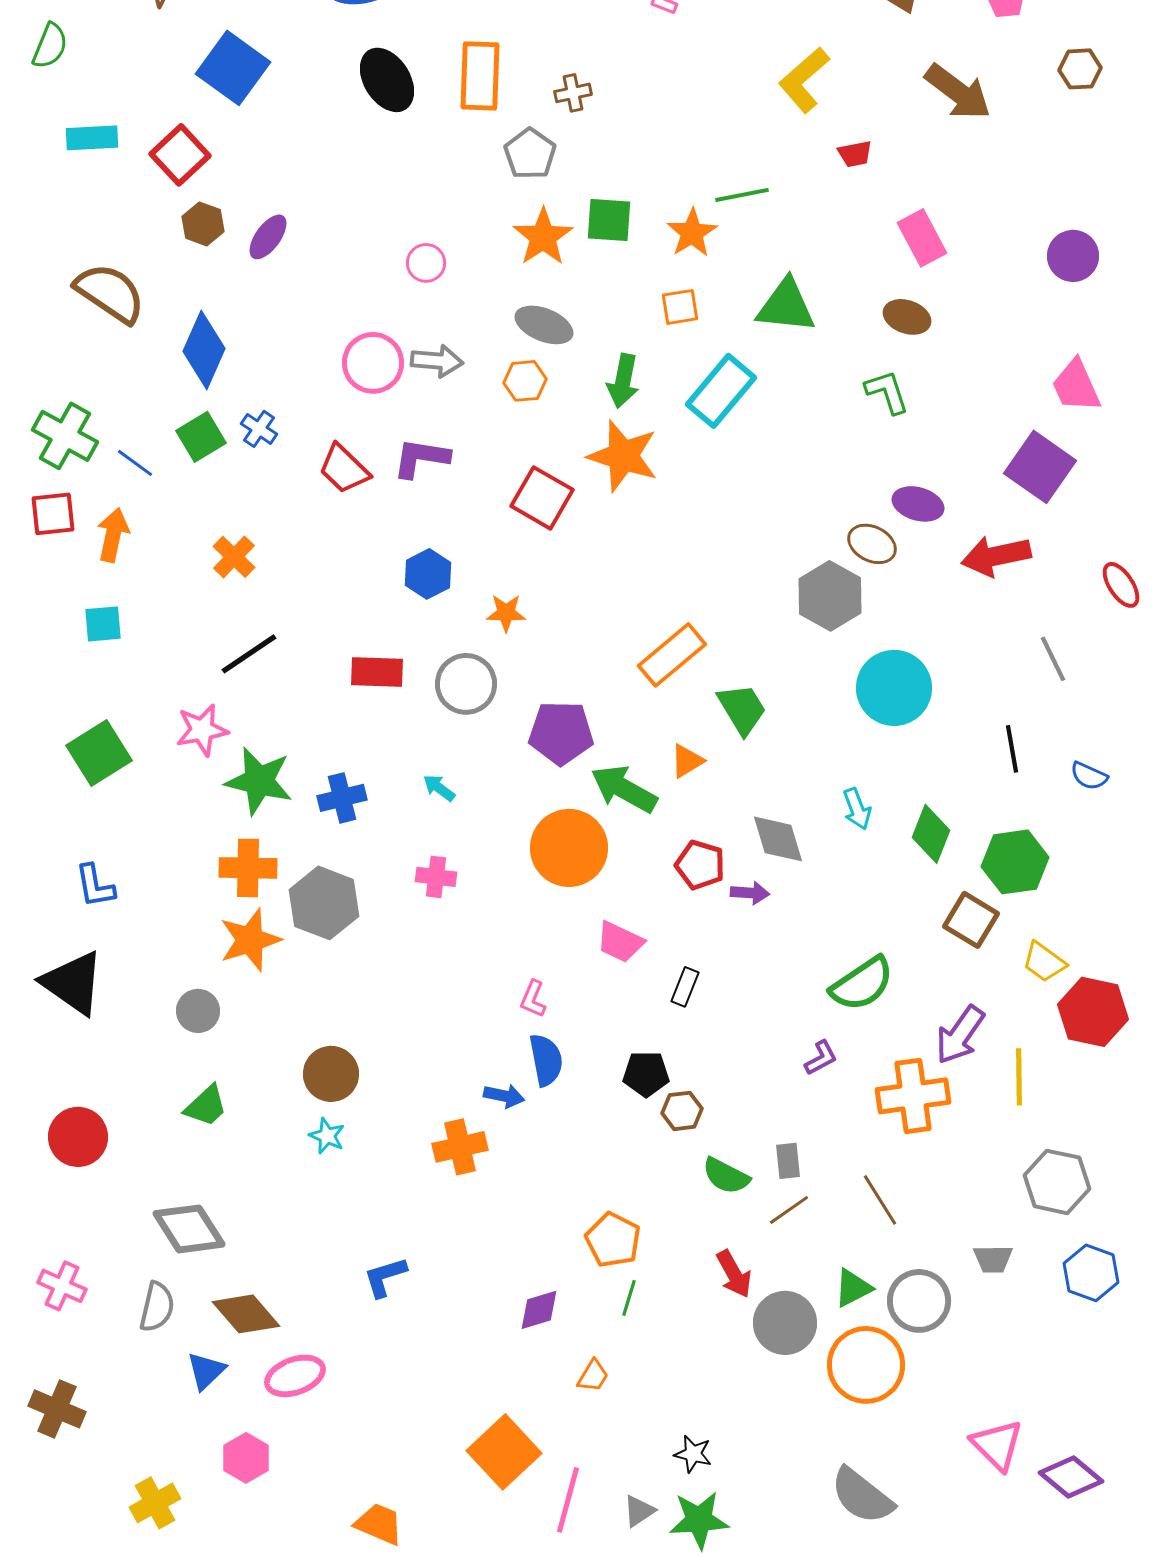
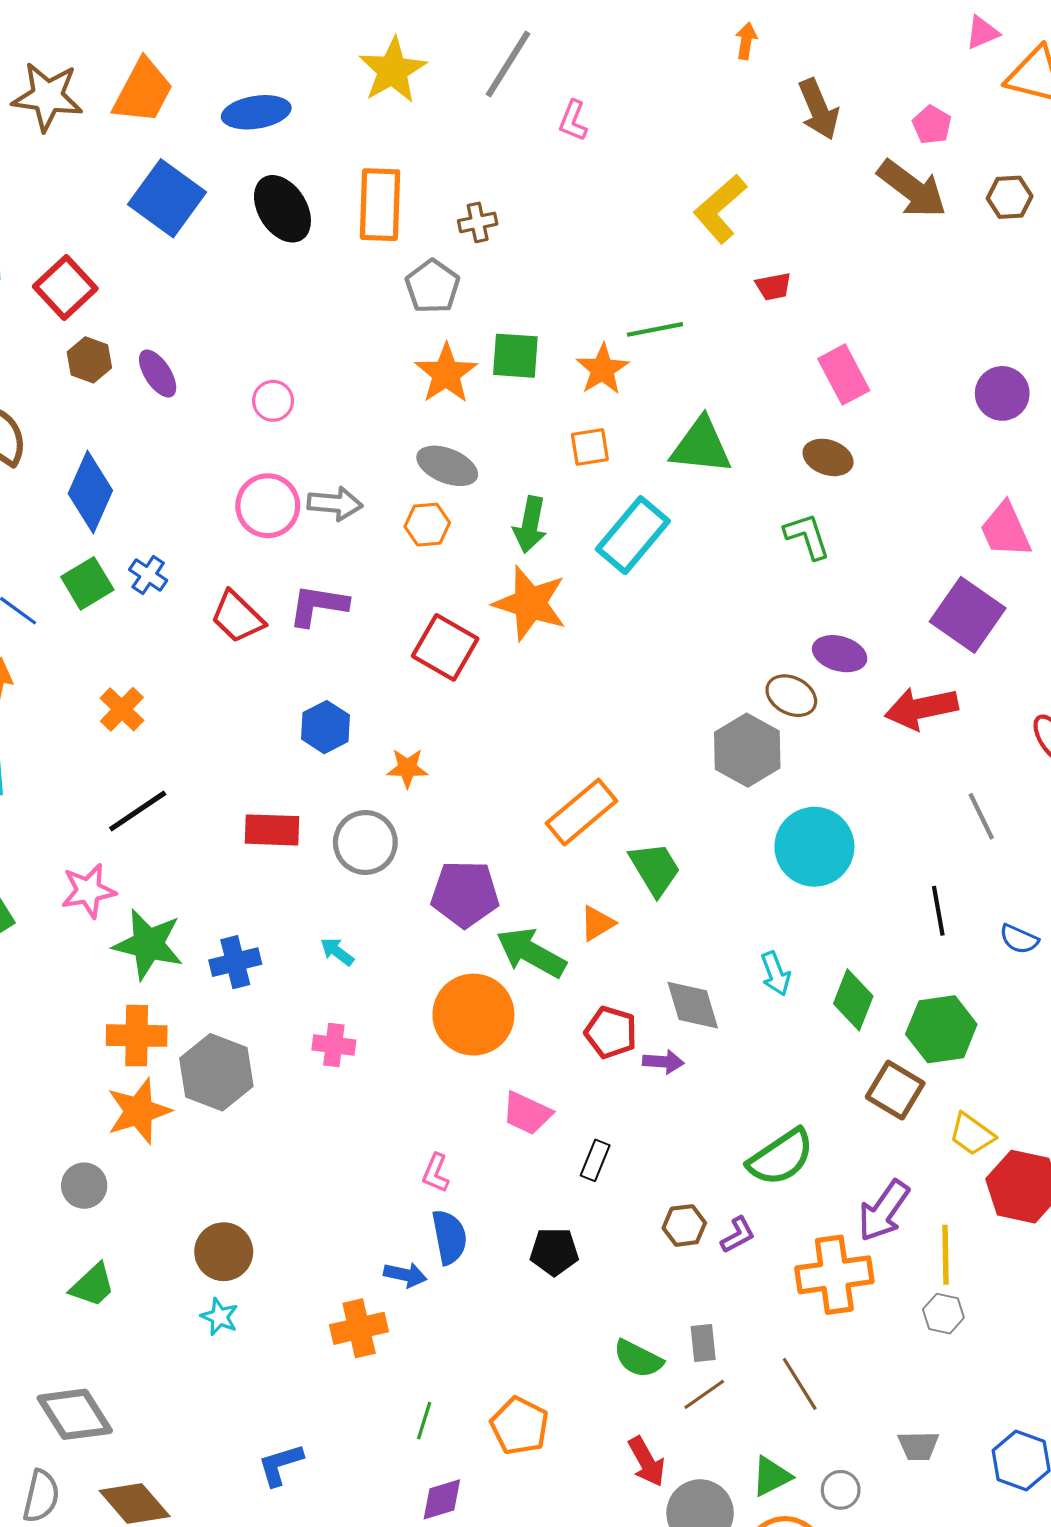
blue square: (233, 68) -> (167, 198), moved
brown arrow: (958, 92) -> (912, 189), moved
purple ellipse: (268, 237) -> (158, 374), turned -69
pink circle: (426, 263) -> (273, 401), moved
brown hexagon: (682, 1111) -> (684, 1225), moved
gray hexagon: (1057, 1182) -> (943, 1314), moved, size x0.6
green line: (629, 1298) -> (424, 1421), moved
gray circle: (919, 1301) -> (841, 1490), size x0.6

